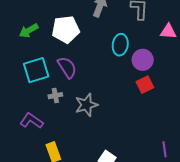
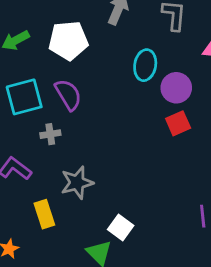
gray star: (86, 105) -> (77, 183), moved

